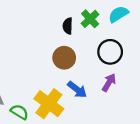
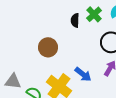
brown circle: (64, 58) -> (48, 47), moved

